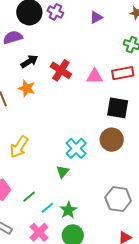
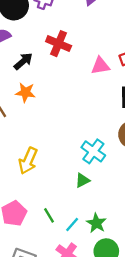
red cross: (61, 70) -> (59, 44), moved
green triangle: (63, 172) -> (82, 180), turned 32
green line: (29, 197) -> (49, 215), turned -72

